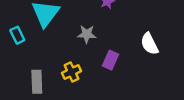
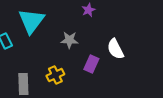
white semicircle: (150, 44) -> (115, 49), moved

